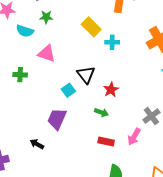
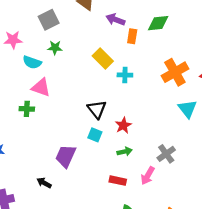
pink triangle: (47, 53) -> (41, 87), moved
cyan square: (68, 90) -> (95, 135), moved, turned -32
green arrow: (101, 112) -> (125, 152), moved, turned -32

